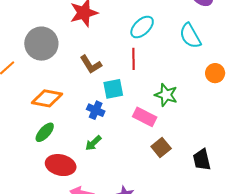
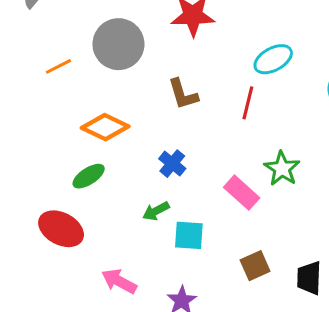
cyan square: (113, 89) -> (189, 235), moved
brown square: (161, 148) -> (255, 266), moved
red ellipse: (61, 165) -> (61, 229), moved

